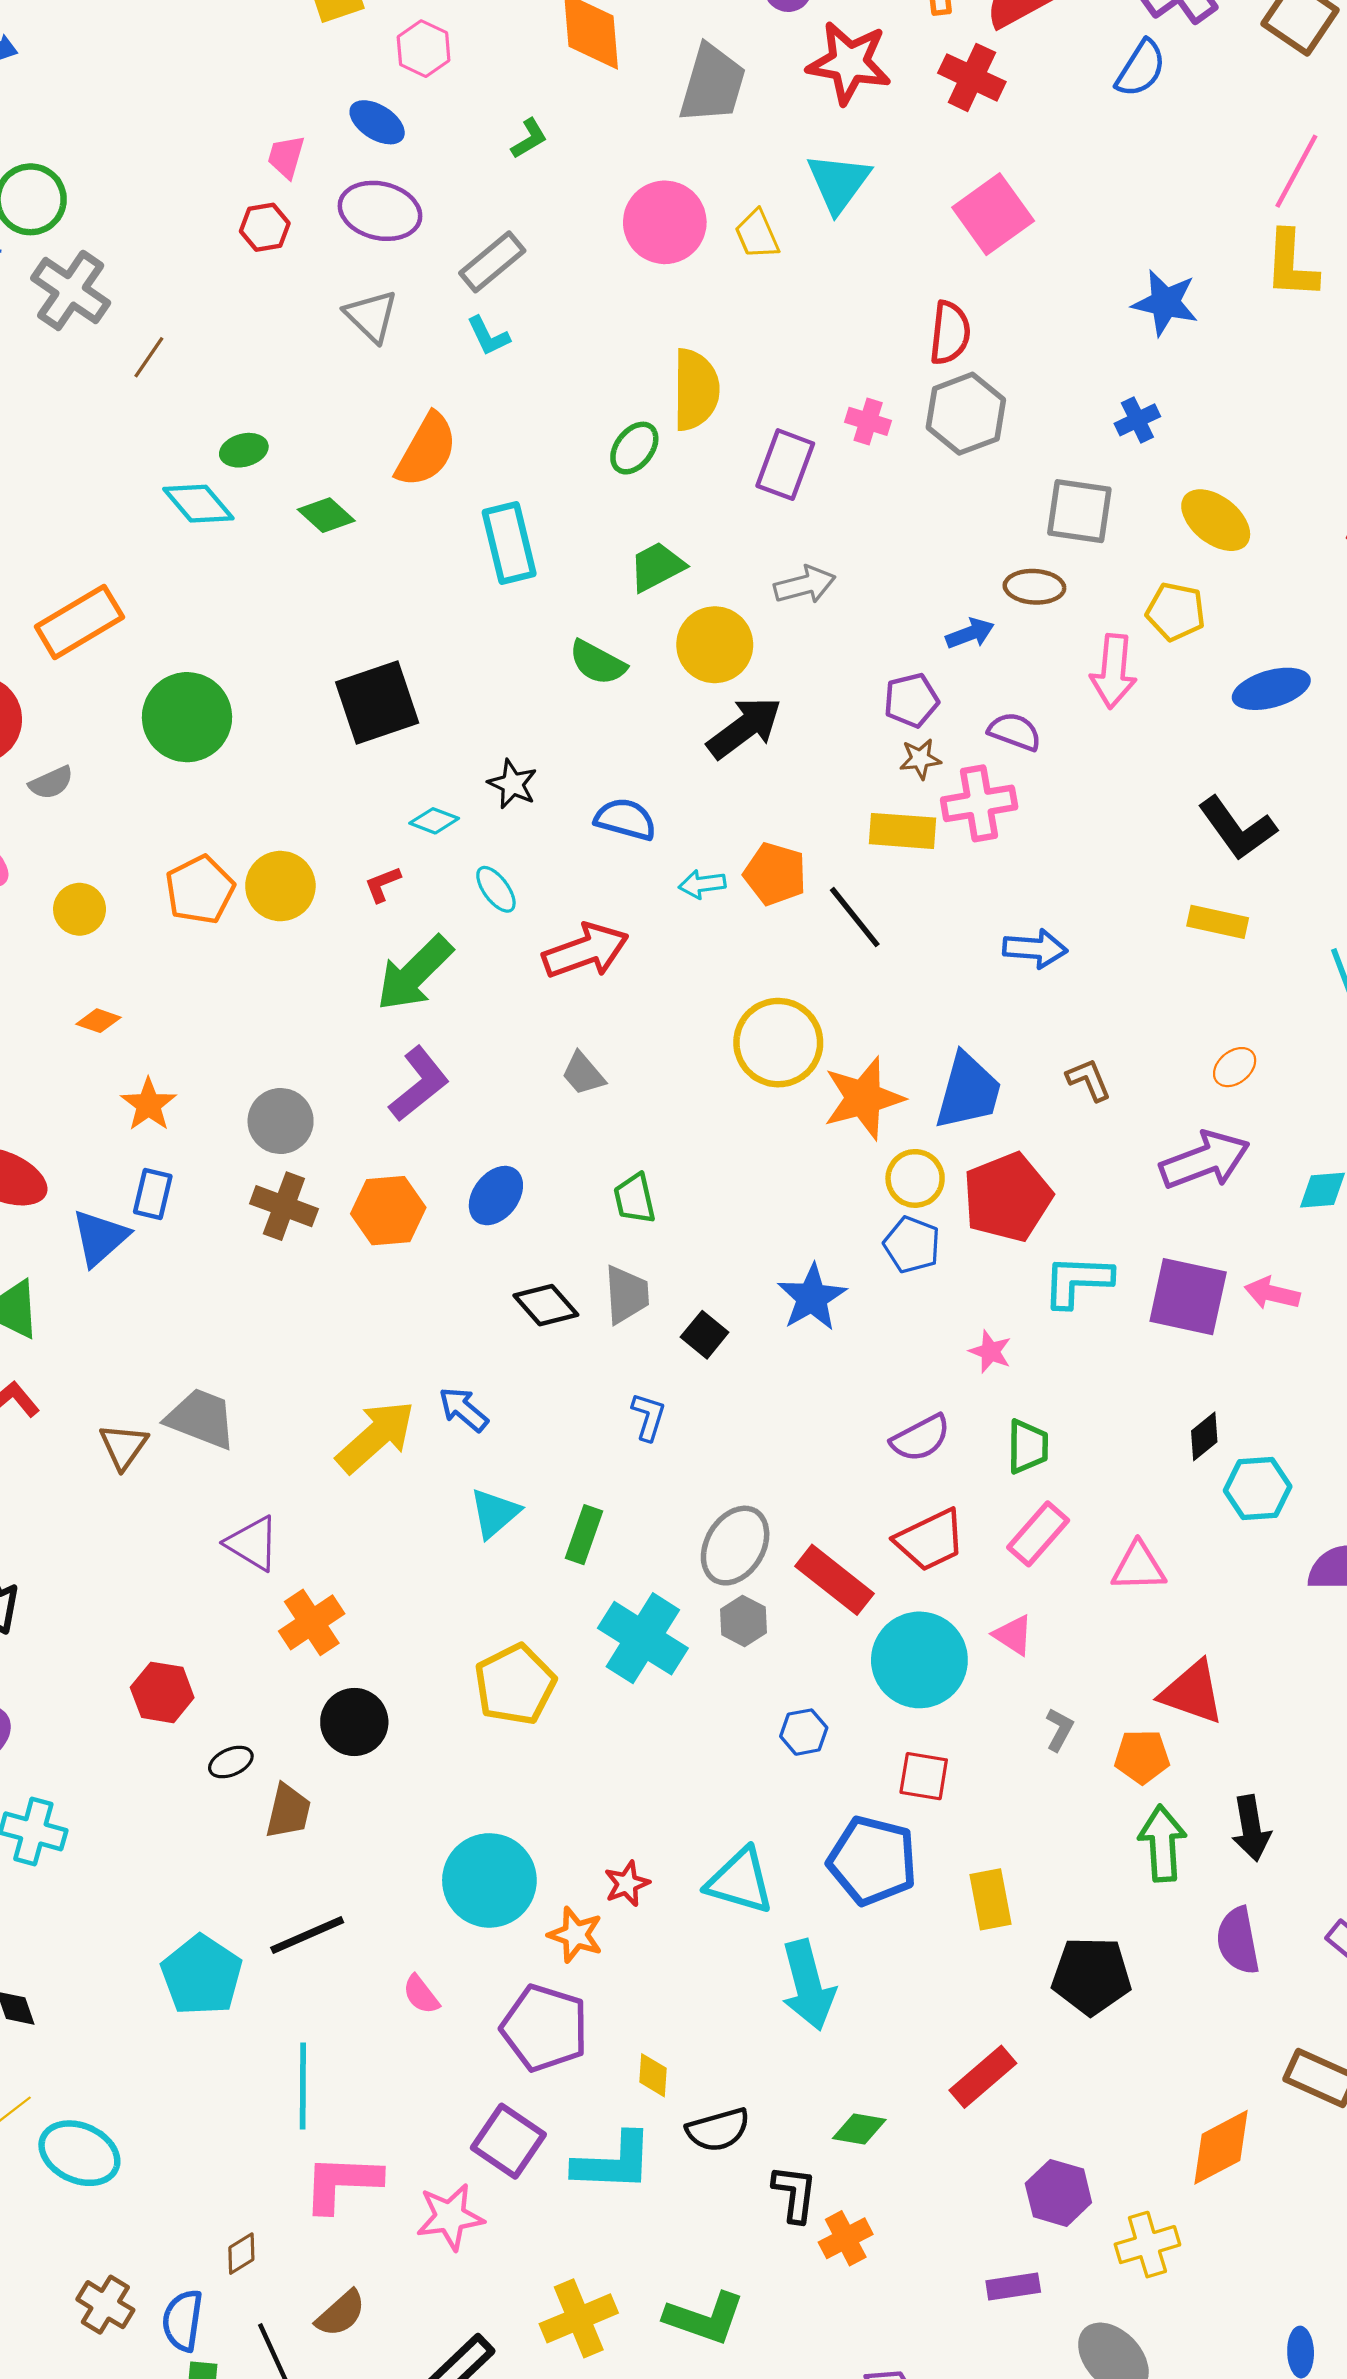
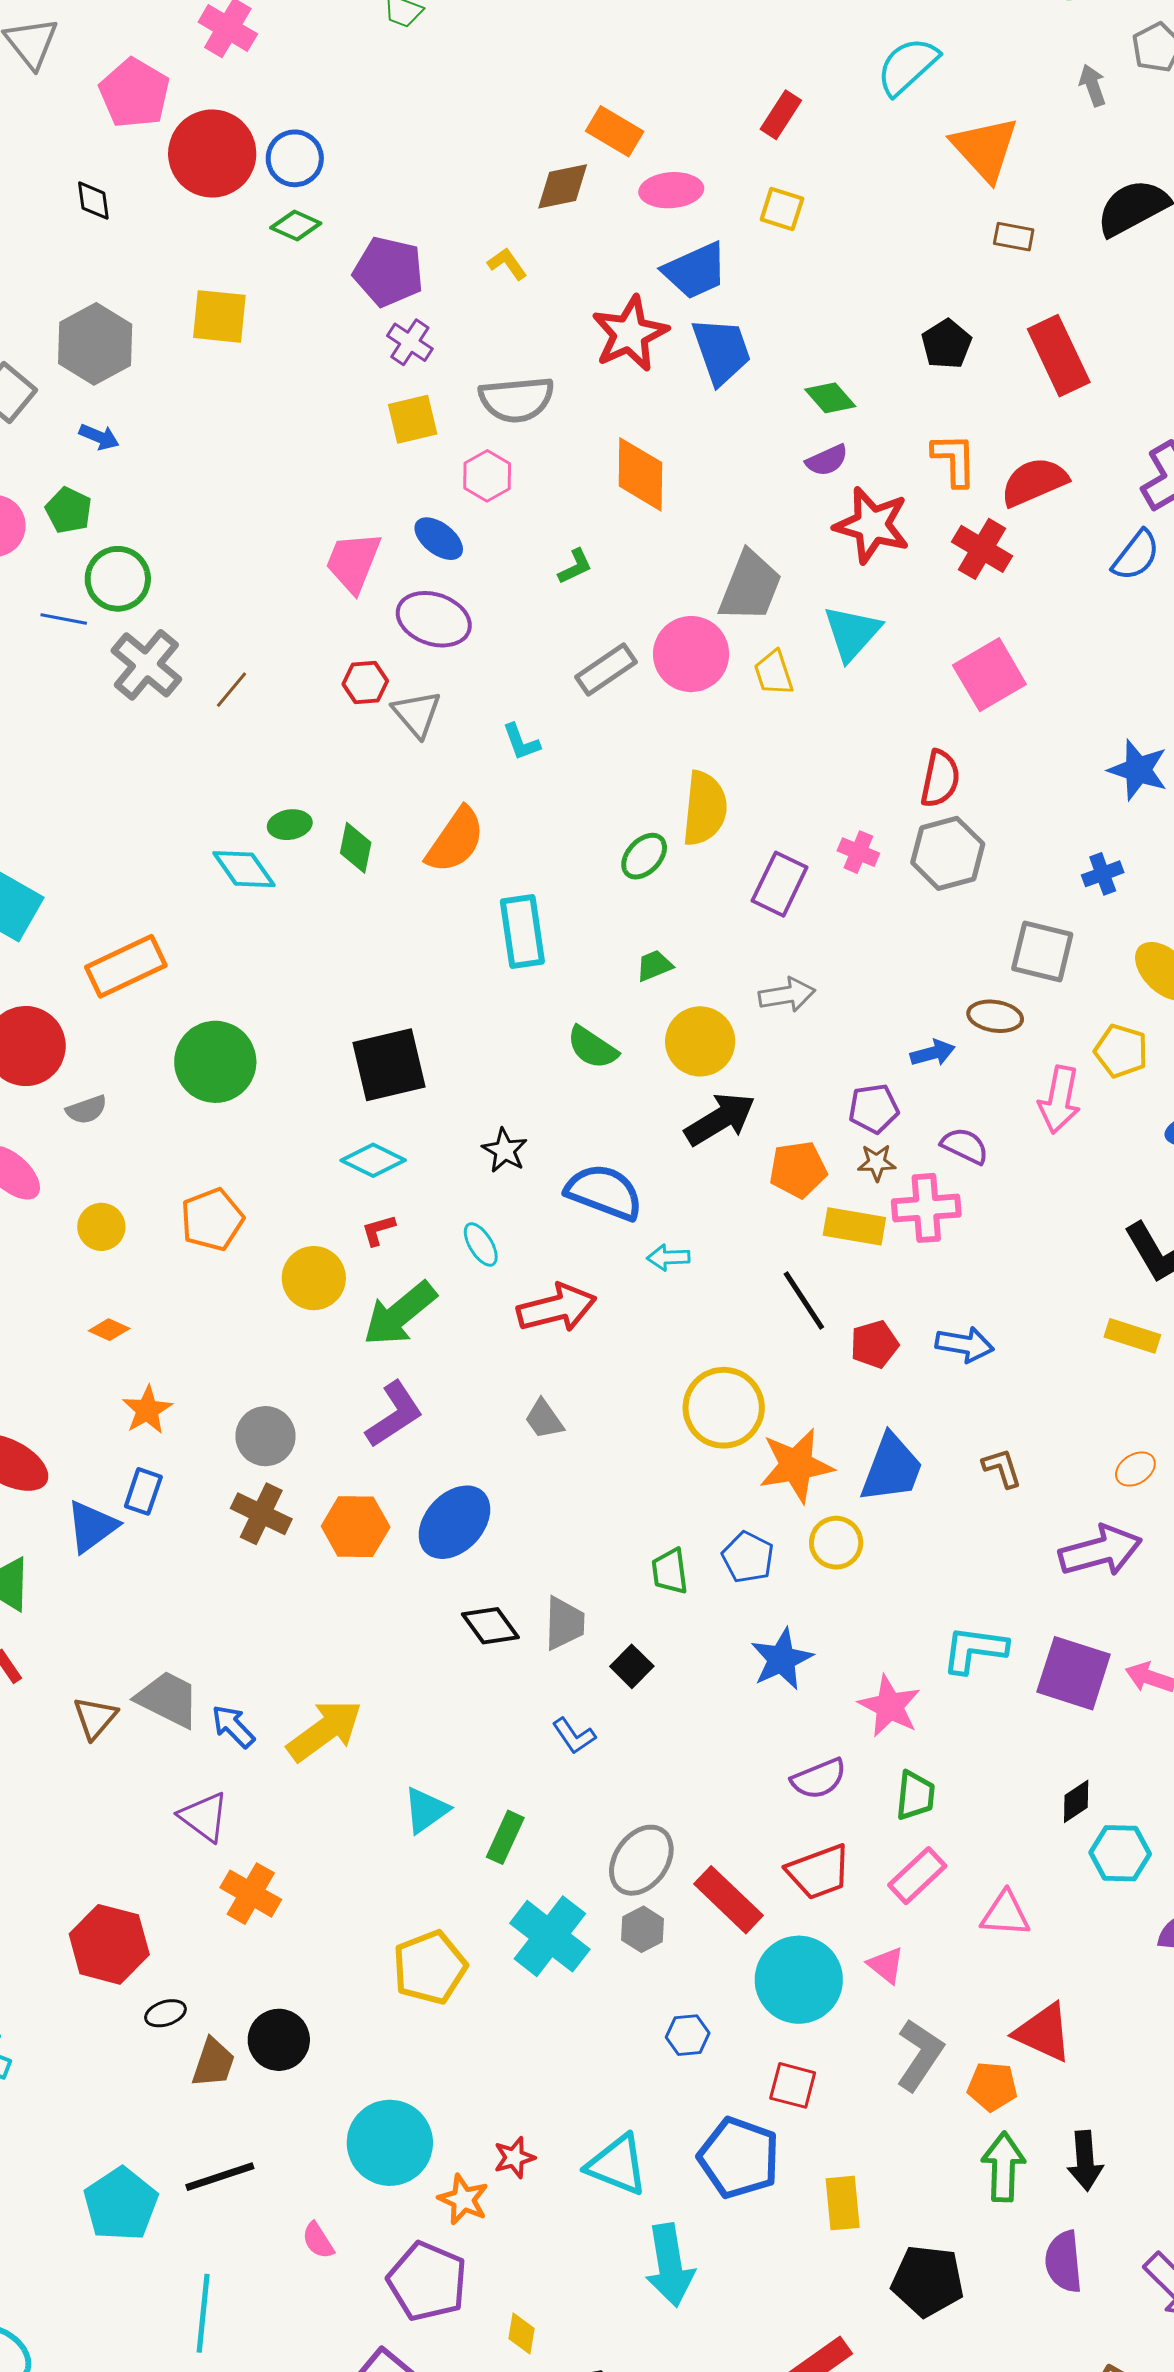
gray trapezoid: (712, 84) -> (750, 586), moved
pink trapezoid: (286, 157) -> (353, 562), size x1.6
red hexagon: (265, 227) -> (365, 683), moved
gray rectangle: (492, 262) -> (606, 669), moved
brown line: (149, 357) -> (231, 690), moved
green diamond: (326, 515) -> (356, 848), moved, turned 54
green trapezoid: (657, 567) -> (654, 966), size x0.7
blue semicircle: (625, 819) -> (604, 1192), size x1.4
cyan diamond: (434, 821) -> (373, 1160), moved, size x1.4
orange pentagon: (775, 874) -> (798, 1169), moved, turned -30
yellow circle: (280, 886) -> (314, 1278), moved
blue ellipse: (496, 1196) -> (454, 1522), size x1.4
red pentagon: (1007, 1197) -> (874, 1344), moved, size x0.6
green trapezoid: (635, 1199) -> (670, 1571), moved
blue pentagon: (912, 1245) -> (748, 1557), moved
blue star: (812, 1297) -> (782, 1659), moved
pink star: (990, 1352) -> (889, 1706), size x1.6
blue arrow: (463, 1409) -> (233, 1726), moved
blue L-shape: (648, 1417) -> (574, 1736), turned 123
orange cross: (312, 1622) -> (251, 1894), turned -32
red hexagon: (162, 1692) -> (109, 1944), size x1.4
black circle: (354, 1722) -> (279, 2040), moved
gray L-shape: (1059, 1730) -> (920, 2055), size x1.8

